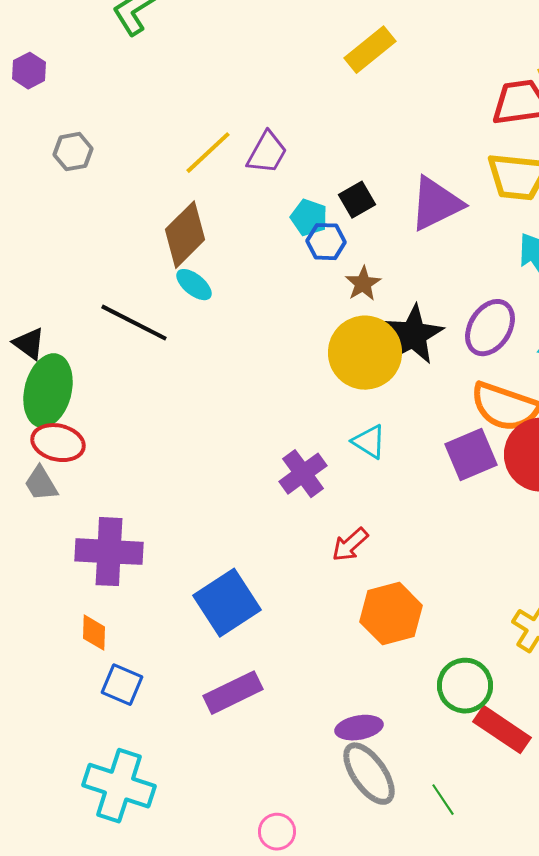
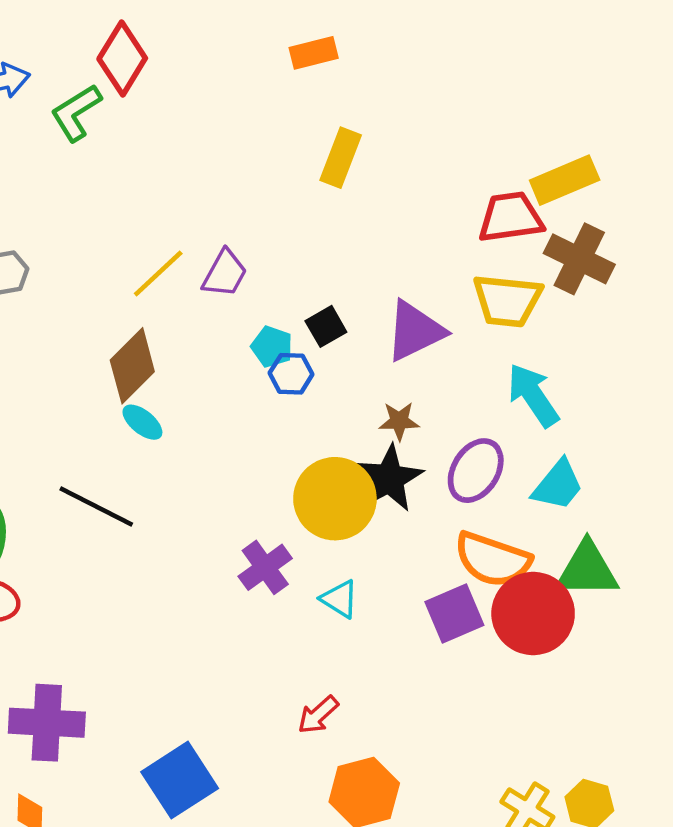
yellow rectangle: (370, 50) -> (341, 158), turned -30
brown star: (363, 284) -> (399, 421), moved, turned 30
black line: (134, 323) -> (96, 507), moved
purple cross: (303, 474) -> (265, 567), moved

